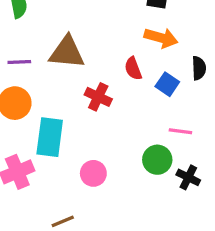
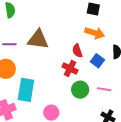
red cross: (98, 97) -> (70, 68), moved
green circle: (157, 160) -> (80, 90), moved

